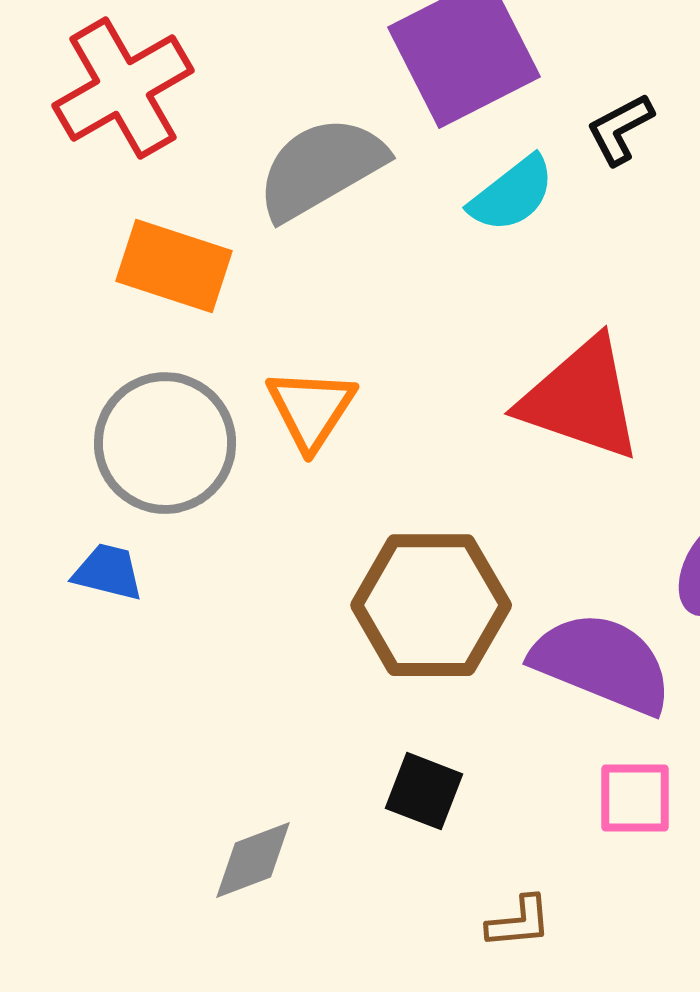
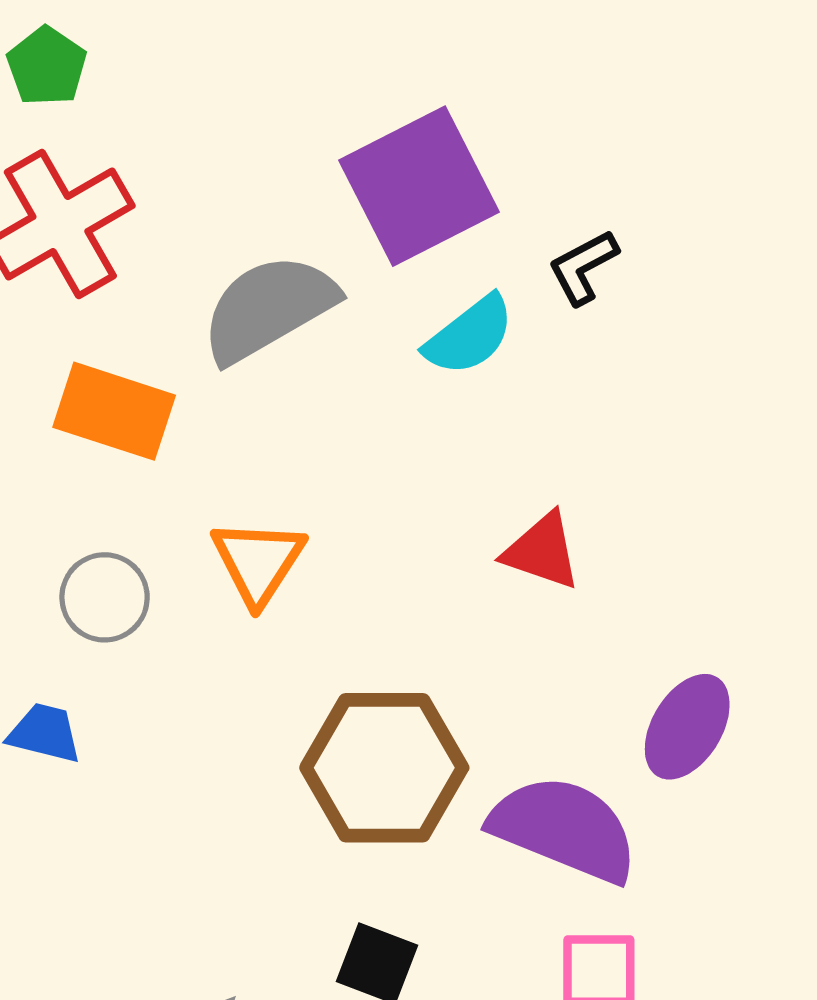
red triangle: (581, 399) -> (542, 551), size x0.6
gray circle: (165, 443) -> (105, 597), size x0.6

